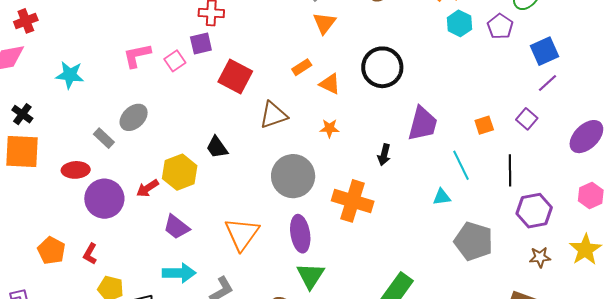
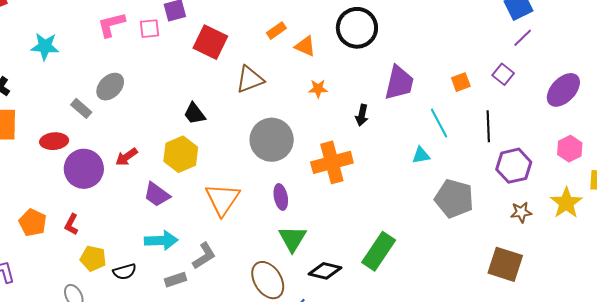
pink square: (175, 61) -> (149, 29), turned 30
orange star: (329, 128) -> (318, 89), moved
yellow hexagon: (180, 172) -> (181, 154), moved
orange cross: (353, 201) -> (332, 162), turned -30
purple ellipse: (300, 234) -> (281, 197), size x0.7

